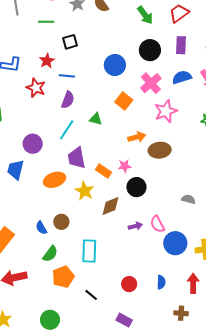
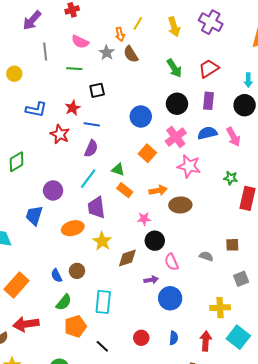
pink star: (166, 111) -> (189, 166), turned 30
orange rectangle: (104, 171) -> (125, 190), moved
pink semicircle: (157, 224) -> (172, 262), moved
blue circle: (175, 243) -> (170, 298), moved

